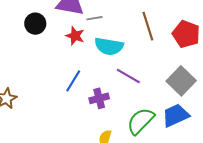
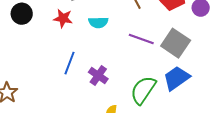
cyan semicircle: (109, 46) -> (98, 22), size x0.7
purple line: (128, 76) -> (141, 39), moved
purple cross: (99, 98) -> (98, 75), turned -30

